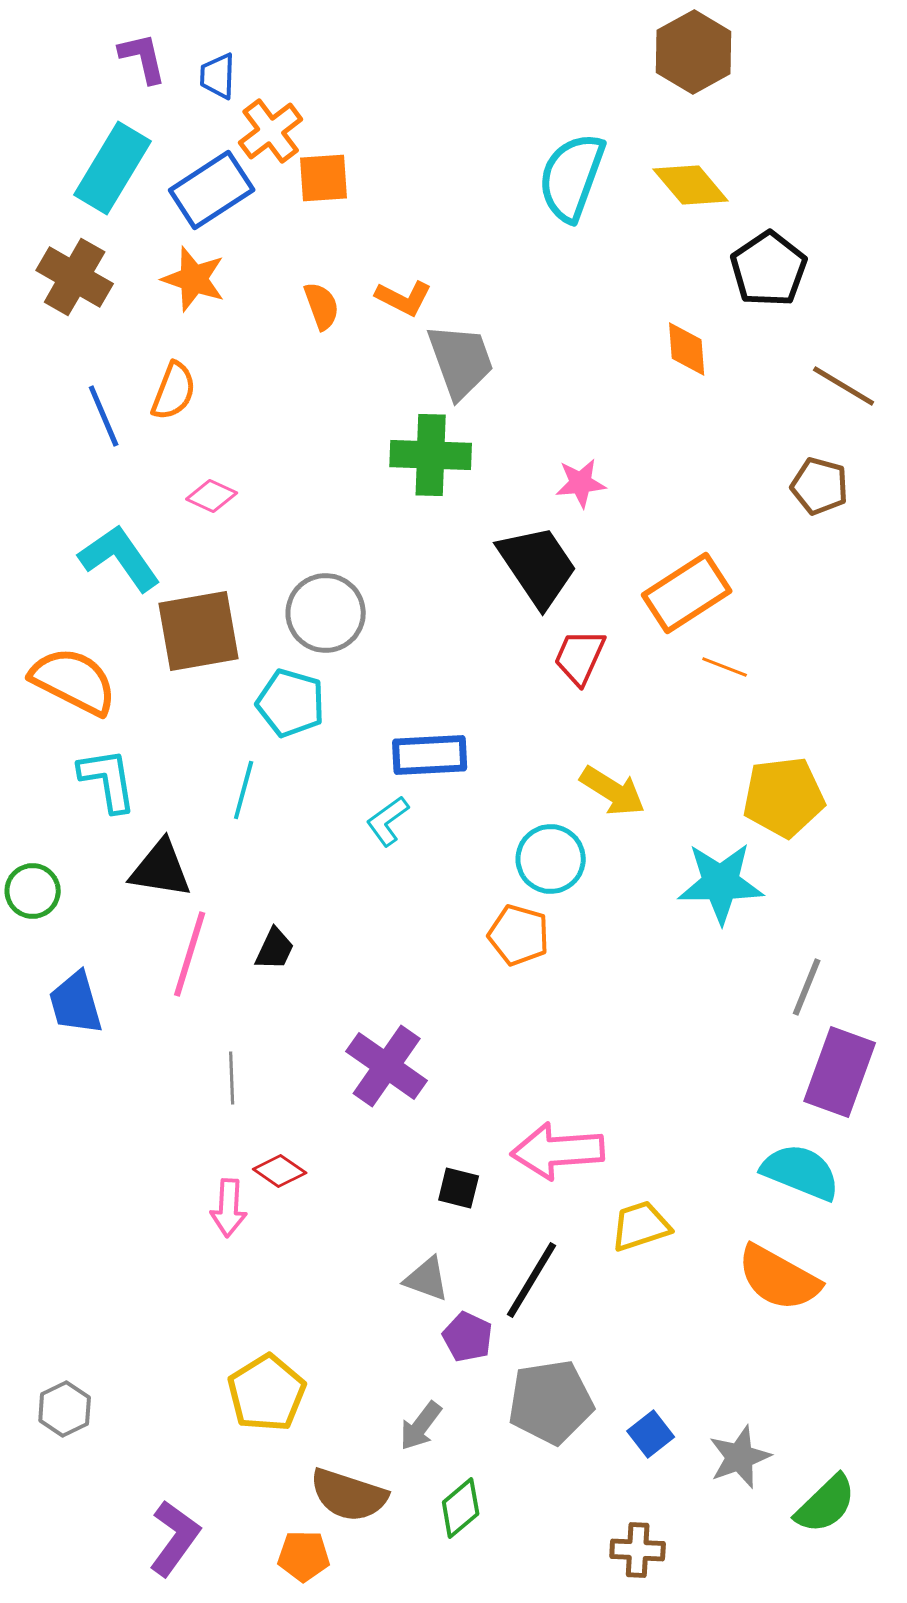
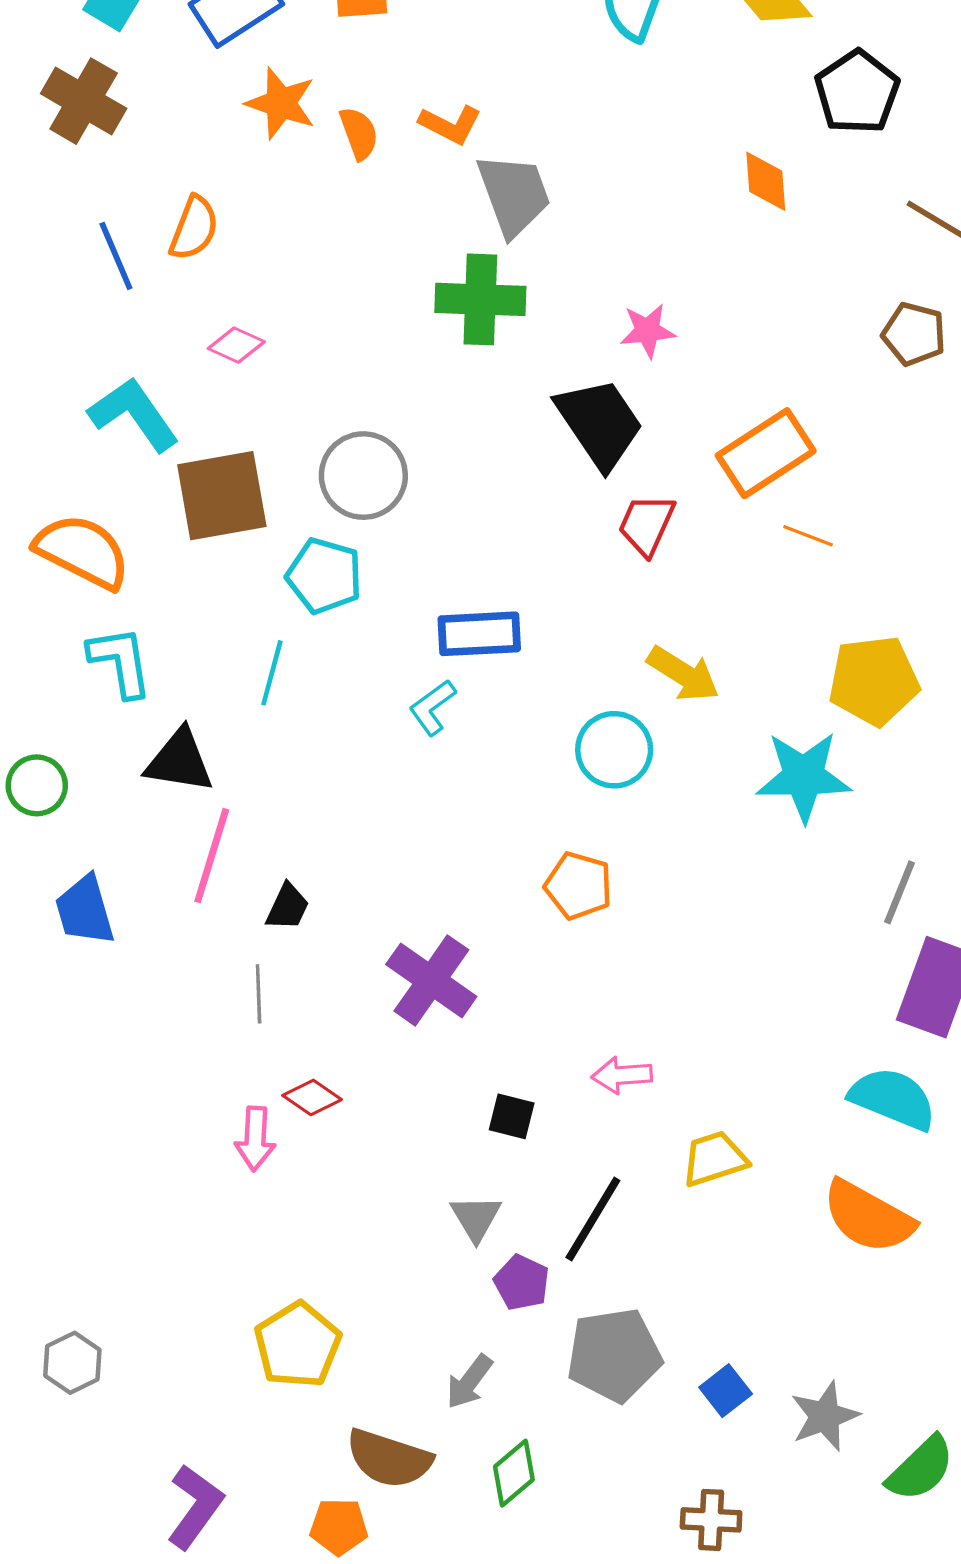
orange star: (194, 279) -> (281, 103), moved
orange pentagon: (519, 935) -> (578, 886), moved
black trapezoid: (275, 949) -> (288, 907), moved
pink arrow: (558, 1151) -> (622, 1075), size x0.6
gray triangle: (427, 1279) -> (476, 1218), turned 39

